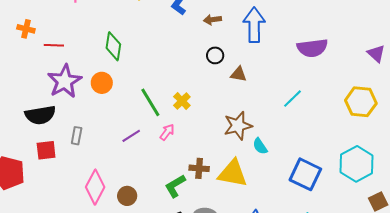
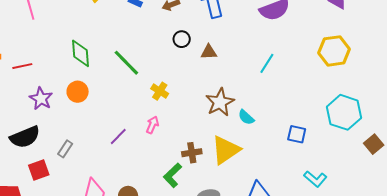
purple star: (65, 81) -> (41, 99), size x0.7
green line: (150, 102) -> (126, 63), moved
gray rectangle: (77, 136) -> (65, 149), turned 36
yellow triangle: (233, 173) -> (226, 150), turned -32
blue square: (305, 174) -> (297, 134), size x0.6

